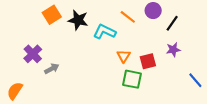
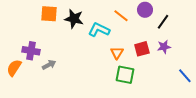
orange square: (52, 15) -> (49, 14), turned 36
purple cross: (33, 54) -> (31, 51), turned -36
red square: (148, 61) -> (142, 49), moved
orange semicircle: (15, 91) -> (14, 68), moved

